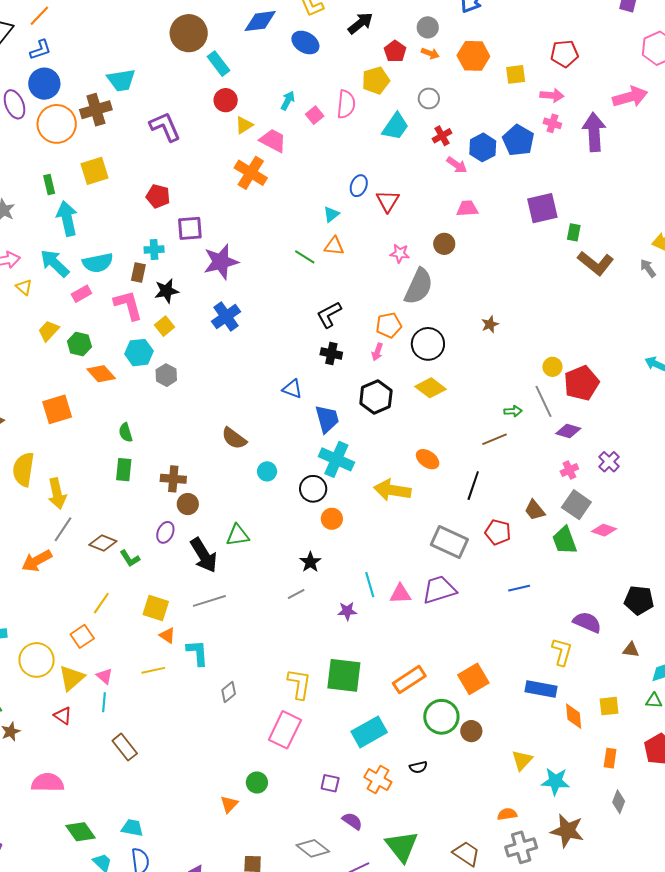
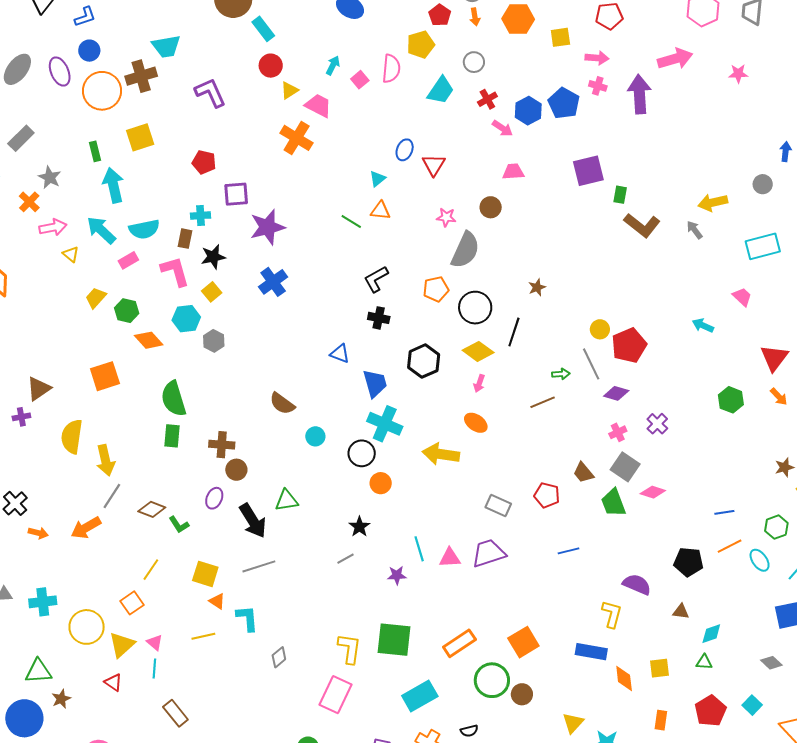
orange arrow: (430, 53) -> (475, 17), turned 60
blue circle: (44, 84) -> (89, 51), size x0.7
pink arrow: (377, 352) -> (479, 383), moved
green semicircle: (126, 432) -> (174, 399), size x1.8
black line: (473, 486) -> (514, 332), moved
gray rectangle: (449, 542) -> (498, 505), size x0.7

